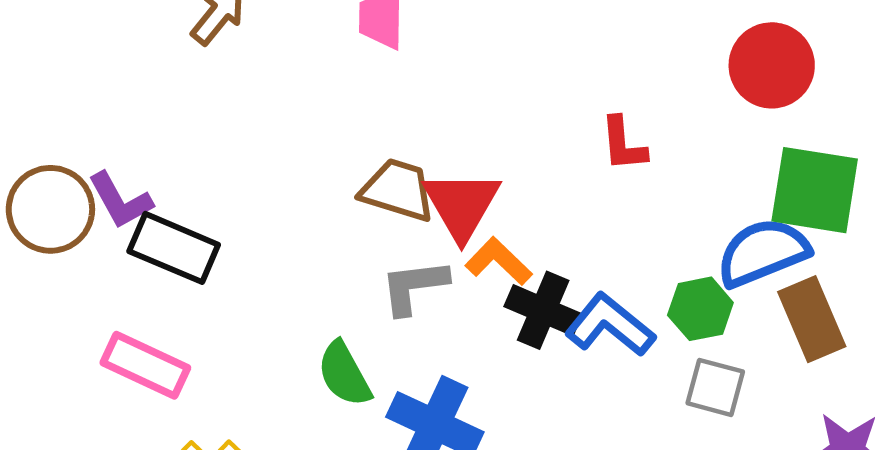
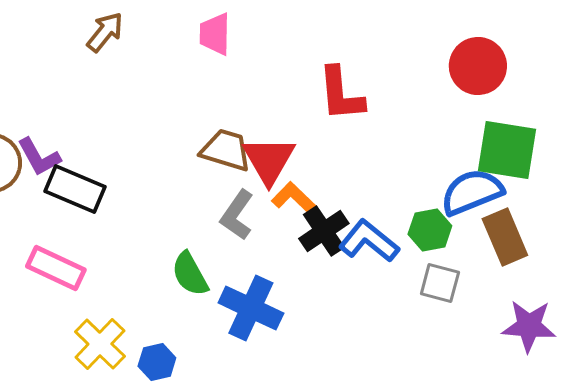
red L-shape: (623, 144) -> (341, 94), moved, size x1.5
gray L-shape: (414, 287) -> (237, 215), turned -48
black cross: (543, 310) -> (324, 231), turned 33

